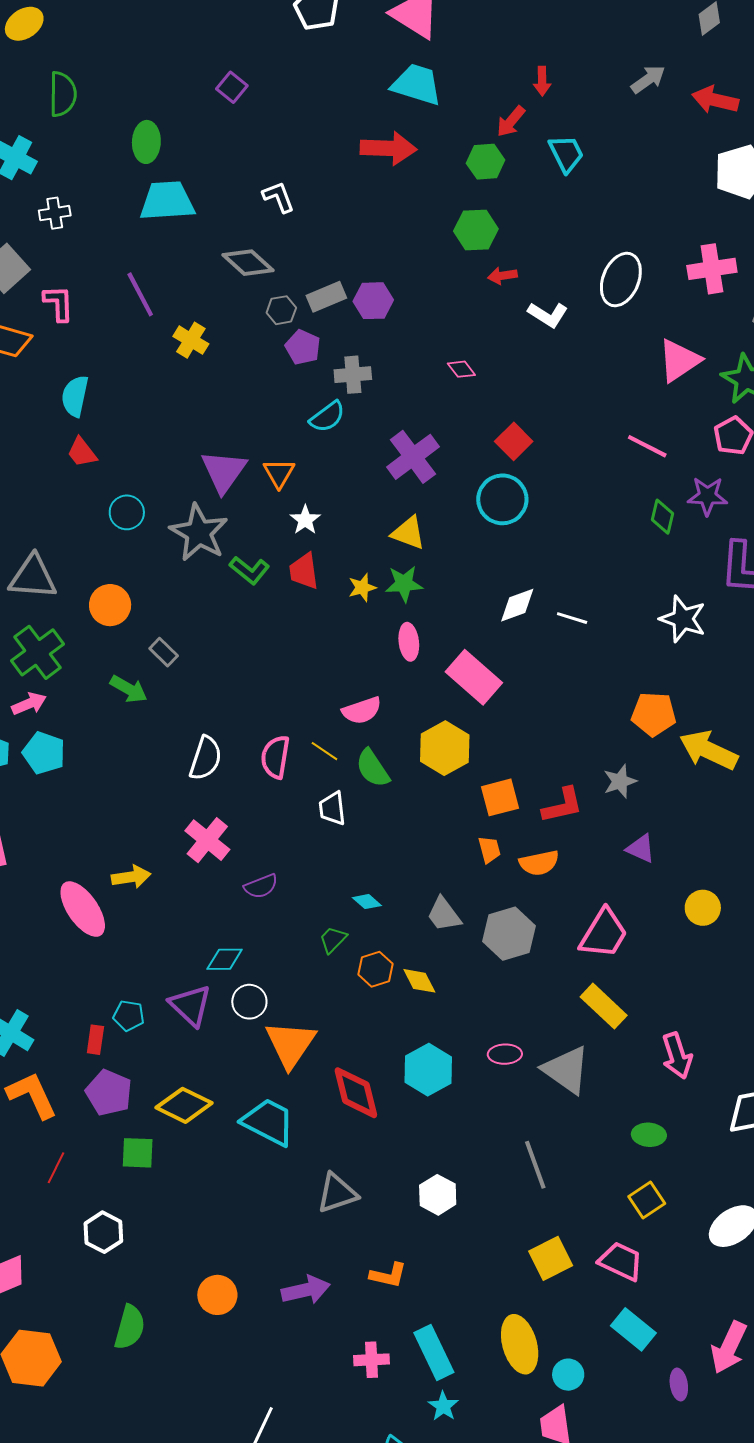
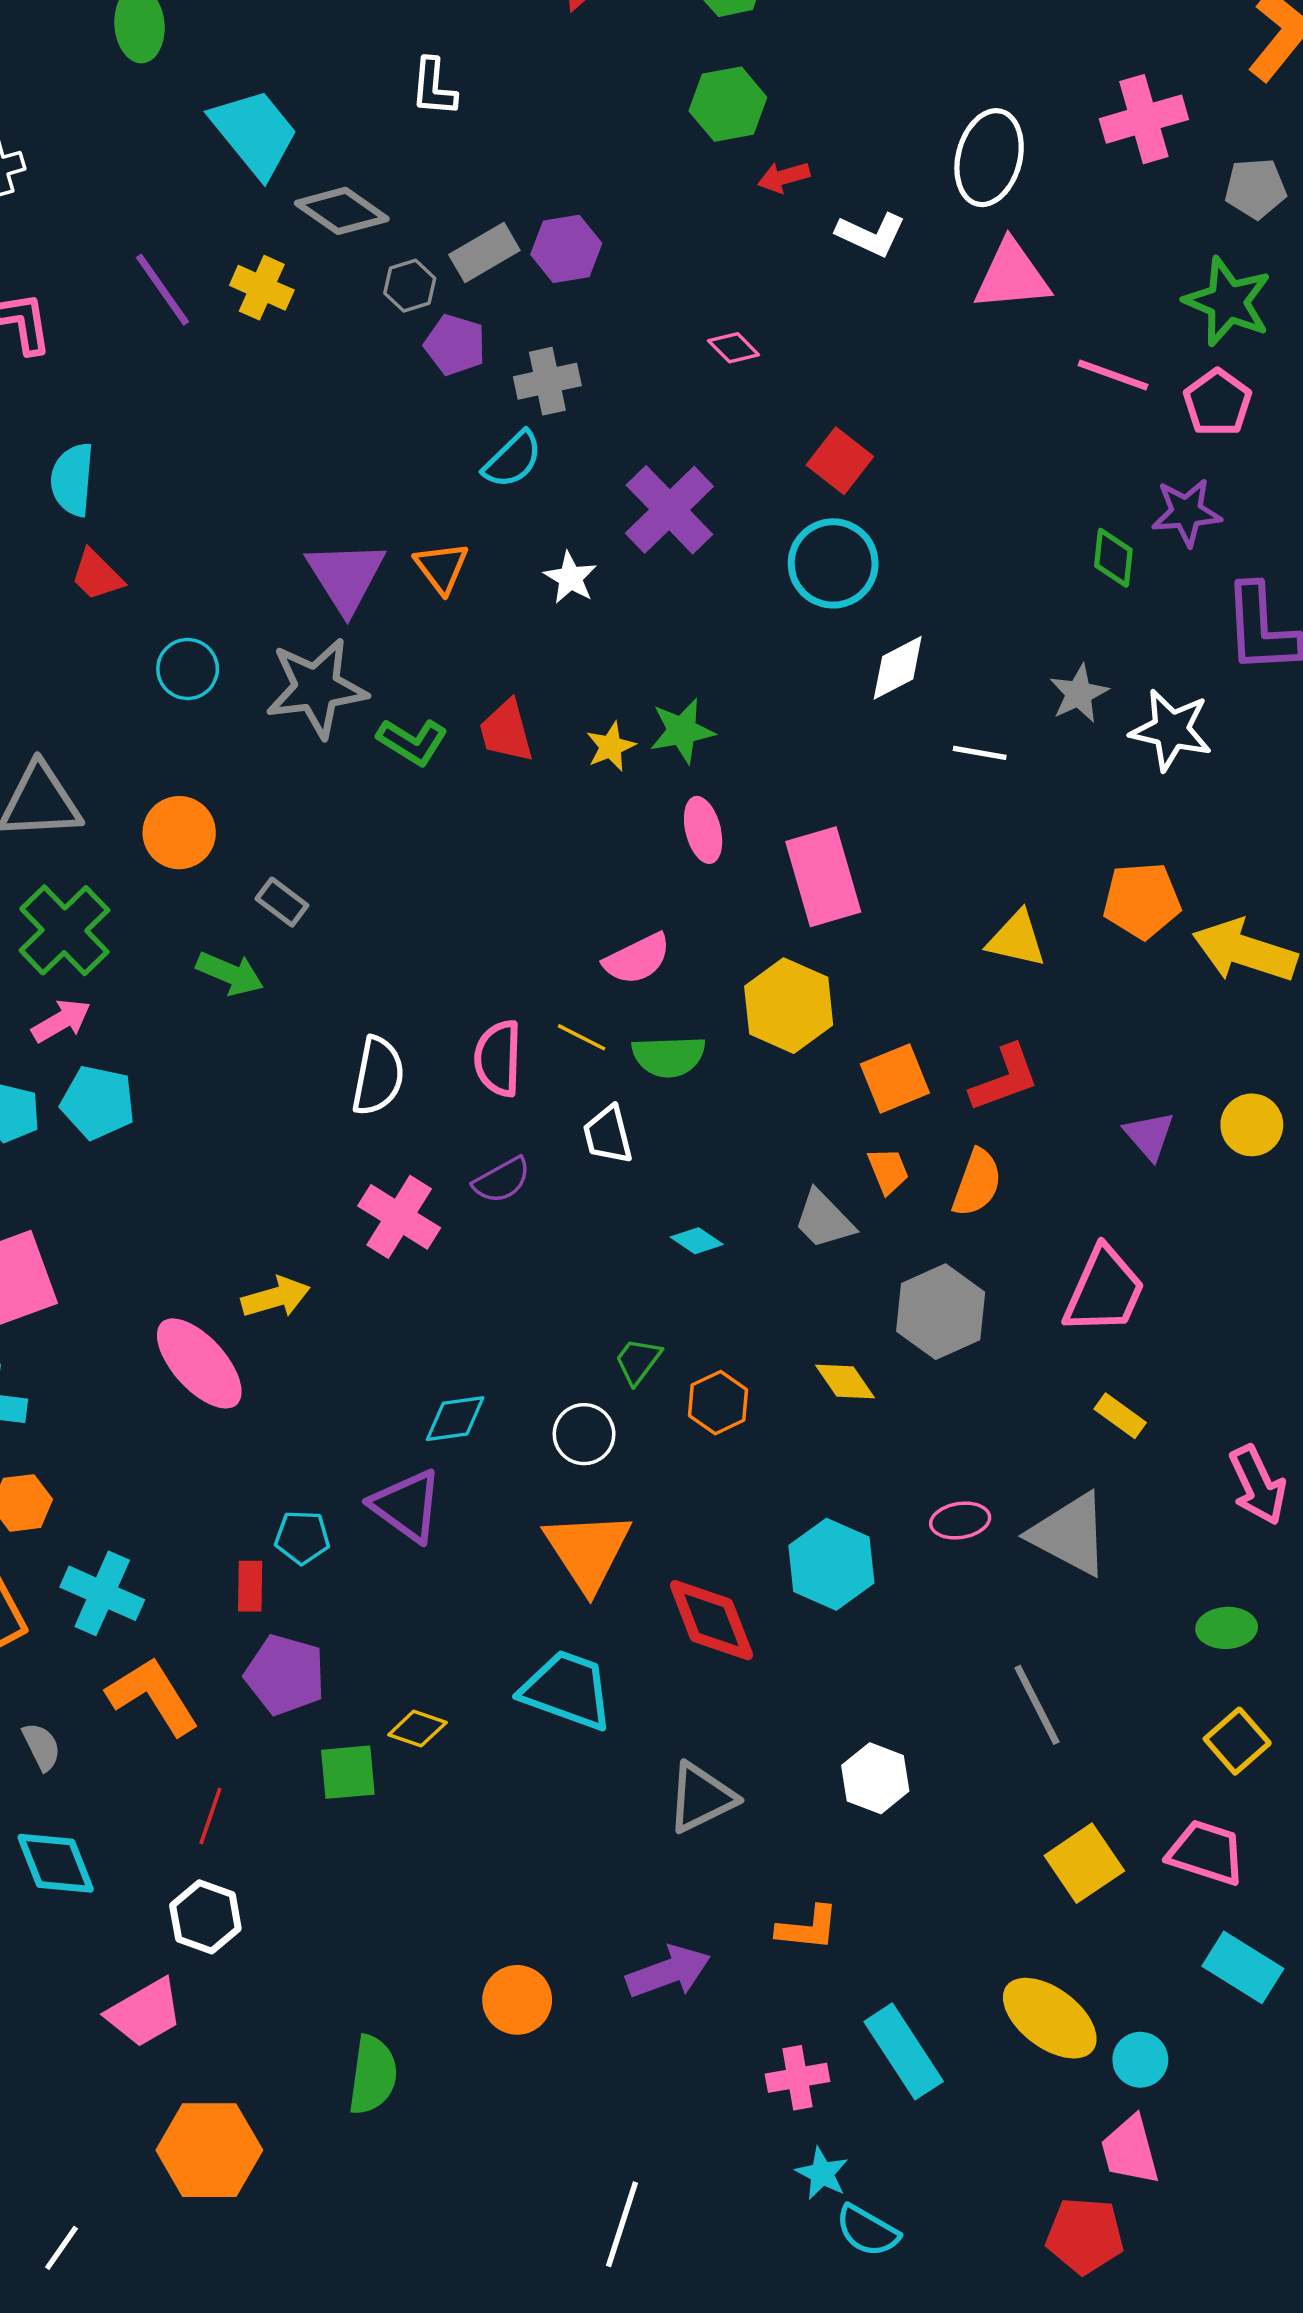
white L-shape: (279, 197) -> (434, 87), moved, turned -147
cyan trapezoid: (167, 201) -> (255, 133), moved, turned 62
yellow cross: (191, 340) -> (262, 288), moved
pink triangle: (679, 360) -> (1012, 276), moved, turned 36
pink line: (647, 446) -> (1113, 375), moved
white star: (305, 520) -> (570, 578), moved
gray star: (199, 533) -> (316, 688), turned -30
yellow triangle: (408, 533) -> (1017, 939), moved
white diamond: (517, 605) -> (898, 668), moved
pink rectangle: (474, 677) -> (823, 877), turned 40
green semicircle: (373, 768) -> (669, 1056), turned -51
gray star: (620, 781) -> (1079, 694), moved
purple triangle: (641, 848) -> (1149, 1136), turned 32
orange semicircle: (539, 863) -> (977, 1183), turned -51
purple semicircle: (261, 886) -> (502, 1180), moved
cyan diamond: (367, 902) -> (697, 1241), moved
yellow circle: (703, 908) -> (1252, 1125), moved
gray trapezoid: (444, 914) -> (824, 1220), moved
yellow diamond: (419, 981) -> (845, 1381), moved
white circle: (249, 1002) -> (584, 1434), moved
yellow rectangle: (604, 1006) -> (1120, 1416), size x0.6
yellow diamond: (184, 1105) -> (417, 1729), moved, size x0.6
white hexagon: (103, 1232) -> (205, 1917), moved
yellow ellipse: (520, 1344) -> (1050, 2018), turned -30
cyan star: (443, 1406) -> (822, 2173), moved

